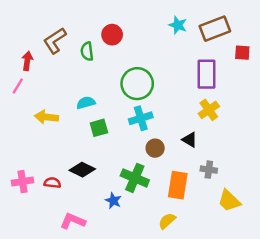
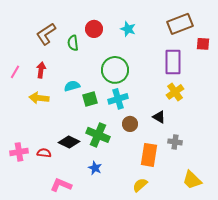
cyan star: (178, 25) -> (128, 29), moved
red arrow: (27, 61) -> (41, 70), moved
green square: (99, 128) -> (90, 99), moved
green cross: (135, 178) -> (98, 135), moved
yellow trapezoid: (229, 201) -> (192, 180), moved

